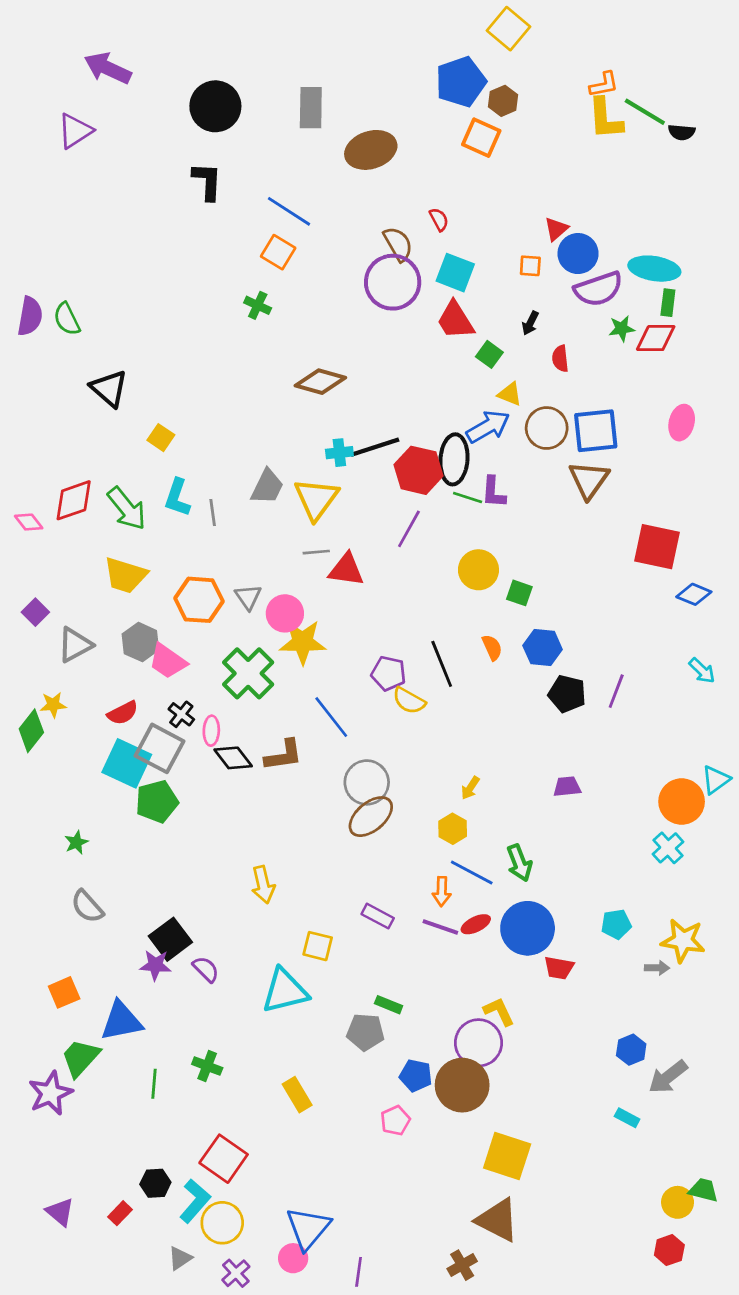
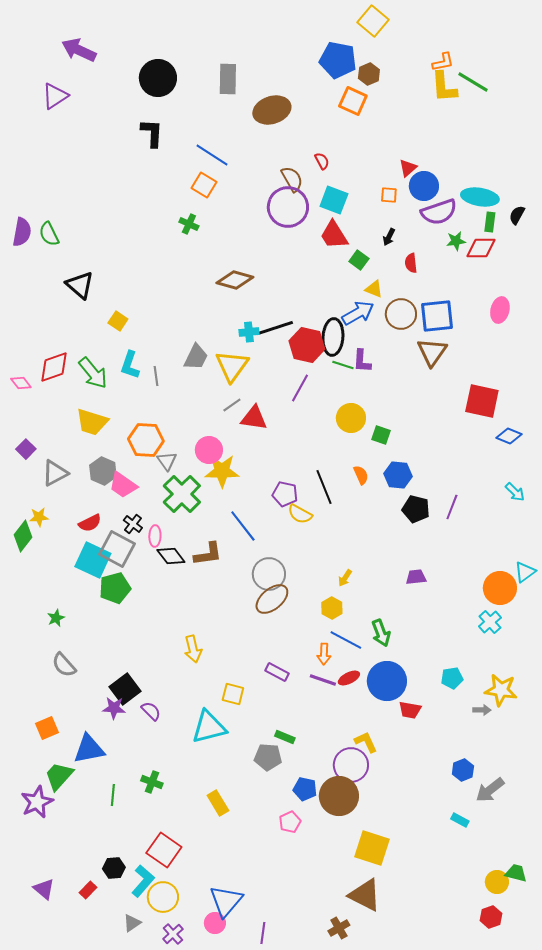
blue pentagon: (461, 82) -> (338, 60), turned 30
black semicircle: (682, 132) -> (517, 215), moved, turned 114
gray line: (316, 552) -> (232, 405), turned -30
gray triangle: (248, 597) -> (167, 461), moved

